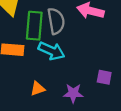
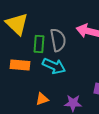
green rectangle: (34, 26) -> (39, 44), size x0.7

